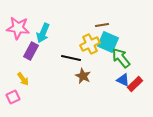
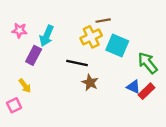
brown line: (102, 25) -> (103, 21), moved
pink star: (18, 28) -> (19, 30), size x0.6
yellow cross: (90, 44) -> (91, 37), moved
green arrow: (121, 58) -> (148, 63), moved

